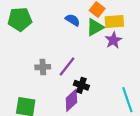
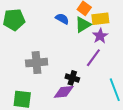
purple line: (67, 66) -> (93, 58), moved
gray cross: (43, 67) -> (37, 63), size x1.5
purple diamond: (71, 100) -> (64, 92), turned 40

